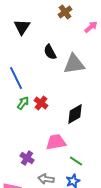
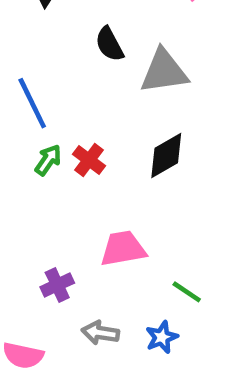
black diamond: (75, 114) -> (166, 155), moved
purple cross: (27, 158) -> (57, 285), turned 32
green line: (76, 161) -> (187, 292), moved

